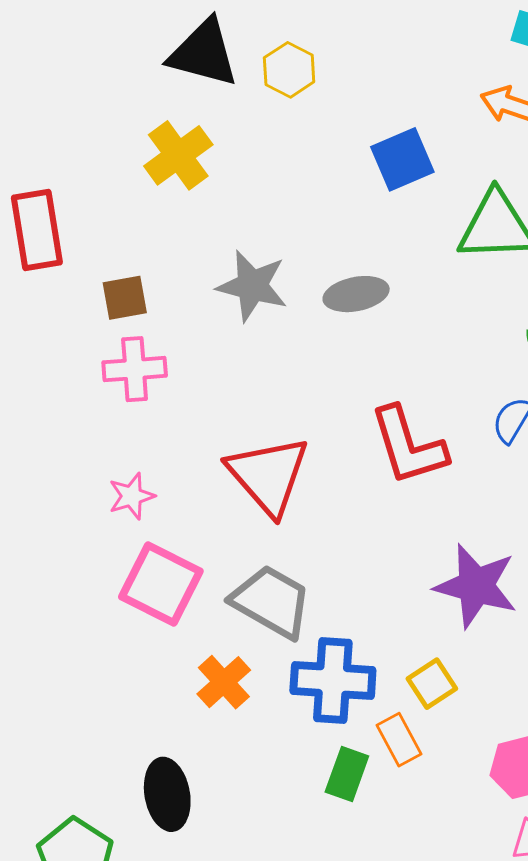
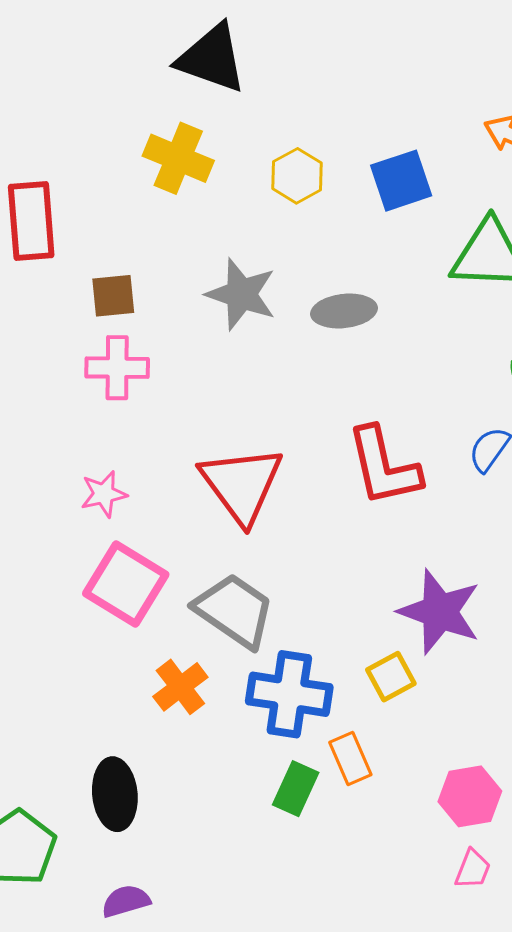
yellow hexagon: (289, 70) -> (297, 176), moved
yellow cross: (178, 155) -> (178, 158), turned -36
yellow square: (432, 684) -> (391, 677), moved

